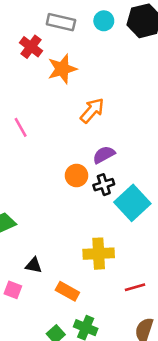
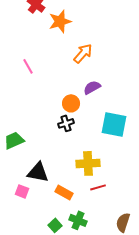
black cross: (104, 185) -> (66, 123), moved
cyan square: (132, 203) -> (114, 124), turned -36
black triangle: (34, 265) -> (38, 172), size x1.6
red line: (135, 287) -> (98, 187), moved

